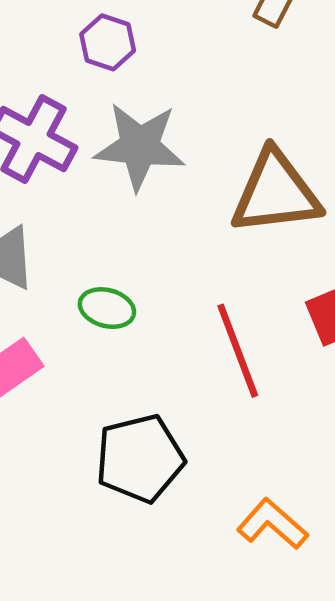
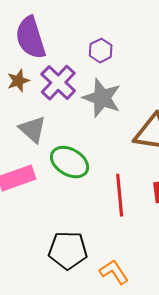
green ellipse: (107, 308) -> (70, 162), size x1.6
black pentagon: (140, 458) -> (68, 250), moved

